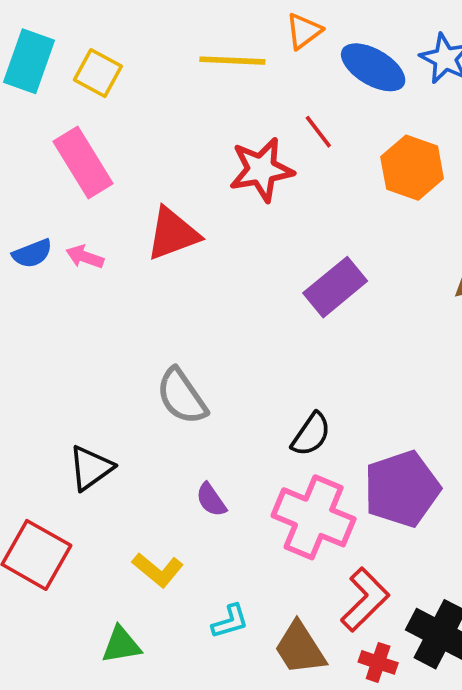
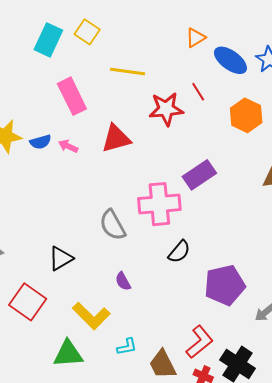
yellow line: (232, 61) -> (127, 72), moved
yellow square: (98, 73) -> (87, 32), moved
pink cross: (314, 517) -> (159, 204), moved, turned -33
yellow L-shape: (158, 570) -> (91, 316), size x1.4
green triangle: (121, 645) -> (68, 354), size x1.4

